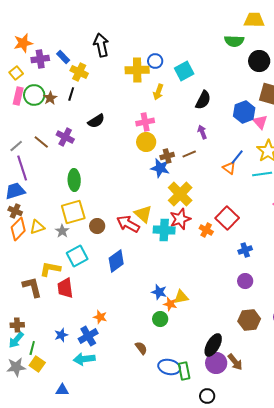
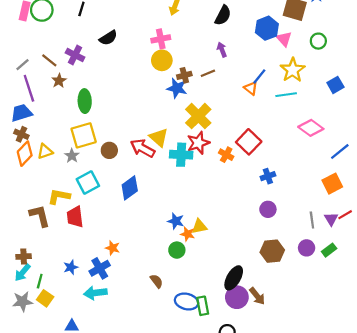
brown star: (50, 98) -> (59, 81), moved

